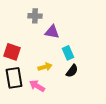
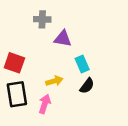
pink arrow: (37, 86) -> (45, 104), turned 77

